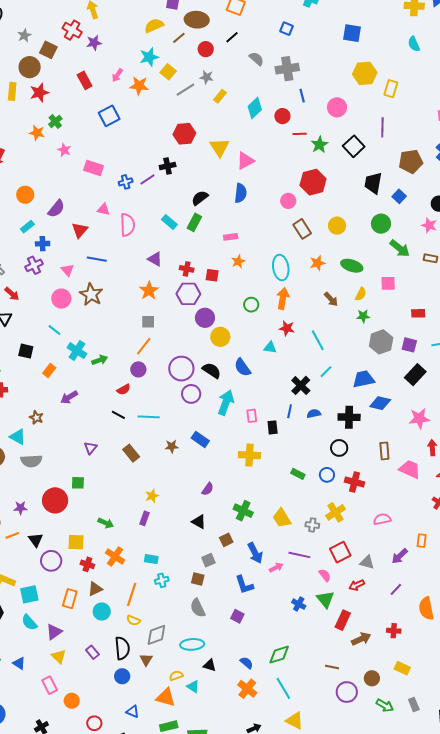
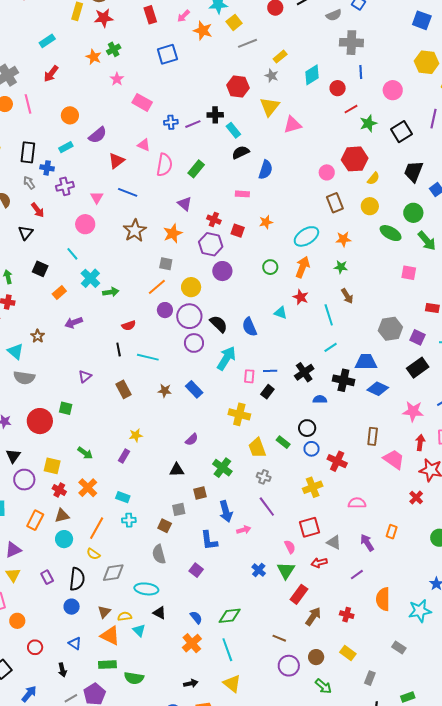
gray semicircle: (256, 59) -> (334, 15), moved, turned 105
gray star: (207, 77) -> (272, 76), moved
red line: (300, 134) -> (351, 109), turned -40
blue semicircle: (241, 193) -> (266, 170), moved
cyan rectangle: (169, 222) -> (233, 130), moved
green rectangle: (194, 222) -> (196, 169), moved
pink rectangle: (231, 237) -> (242, 194), moved
blue cross: (43, 244) -> (47, 168), moved
green ellipse: (352, 266) -> (391, 233), moved
cyan ellipse: (281, 268) -> (306, 236), turned 55
brown star: (91, 294) -> (135, 231), moved
yellow semicircle: (361, 294) -> (373, 178), moved
brown arrow: (331, 299) -> (347, 296), moved
green star: (363, 316) -> (341, 267), moved
yellow circle: (220, 337) -> (191, 287), moved
purple circle: (138, 369) -> (165, 310), moved
black cross: (301, 385) -> (304, 372), moved
blue line: (290, 411) -> (270, 371), moved, turned 64
blue semicircle: (314, 414) -> (320, 399), moved
black line: (118, 415) -> (119, 349), turned 40
black cross: (349, 417) -> (343, 380), moved
black rectangle: (273, 427) -> (267, 392), turned 32
black circle: (339, 448) -> (307, 428), moved
yellow trapezoid: (282, 518) -> (257, 448), moved
black triangle: (199, 522) -> (177, 470), turned -42
gray cross: (312, 525) -> (264, 477), moved
purple line: (299, 555) -> (267, 507), moved, turned 30
purple arrow: (400, 556) -> (367, 543), turned 90
brown arrow: (361, 639) -> (313, 616), turned -42
brown triangle: (146, 660) -> (104, 612), moved
gray rectangle: (414, 704) -> (370, 678), moved, turned 32

